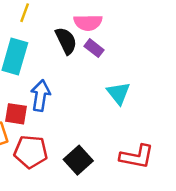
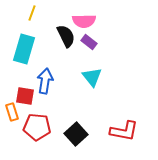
cyan triangle: (118, 93) -> (92, 77), moved

